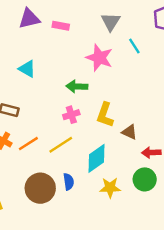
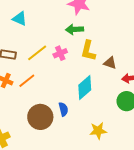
green arrow: (77, 86) -> (75, 29), moved
yellow line: (61, 145) -> (37, 53), moved
yellow star: (110, 188) -> (98, 131), moved

